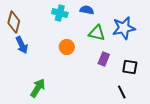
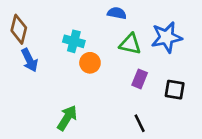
cyan cross: (60, 13) -> (74, 41), moved
green arrow: (38, 88) -> (67, 118), moved
black line: (122, 92) -> (140, 123), moved

